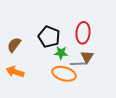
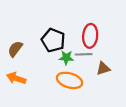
brown triangle: (87, 57) -> (103, 68), moved, turned 40
gray line: (78, 64) -> (84, 54), moved

